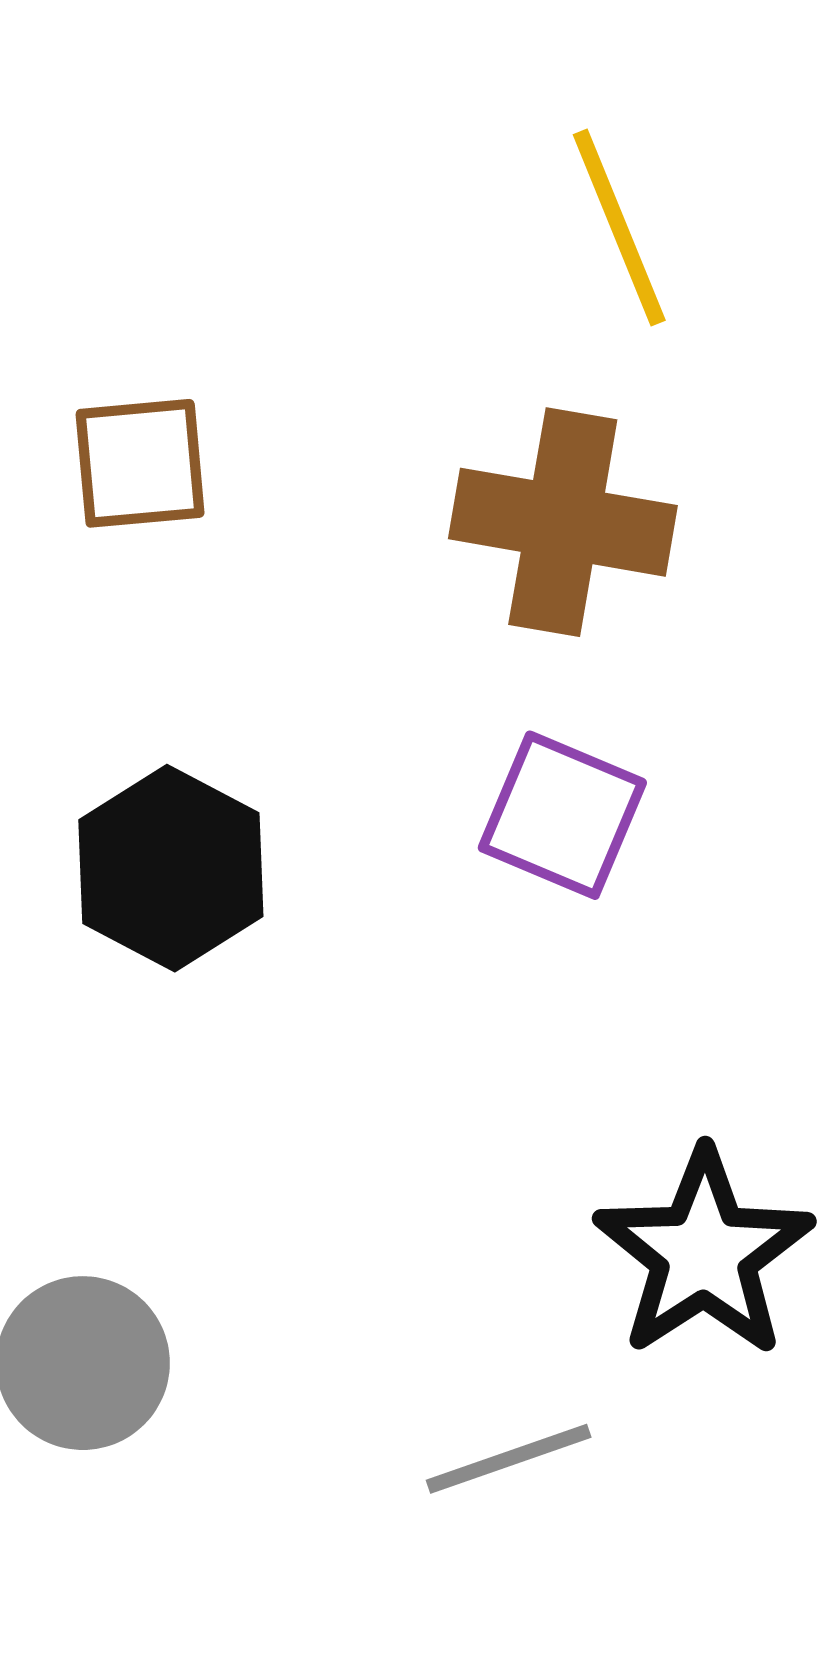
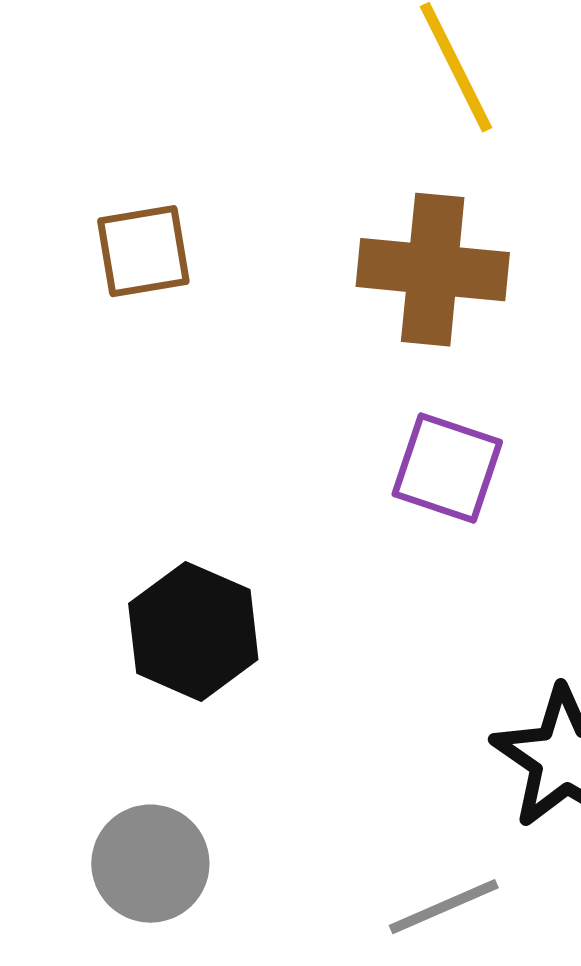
black hexagon: (171, 868) -> (193, 631), moved

